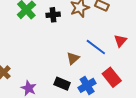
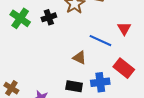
brown triangle: (73, 58) -> (79, 58), turned -40
blue cross: (87, 85) -> (100, 82), turned 36

